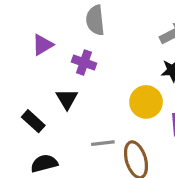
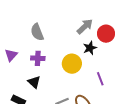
yellow circle: (146, 102) -> (72, 64), moved

